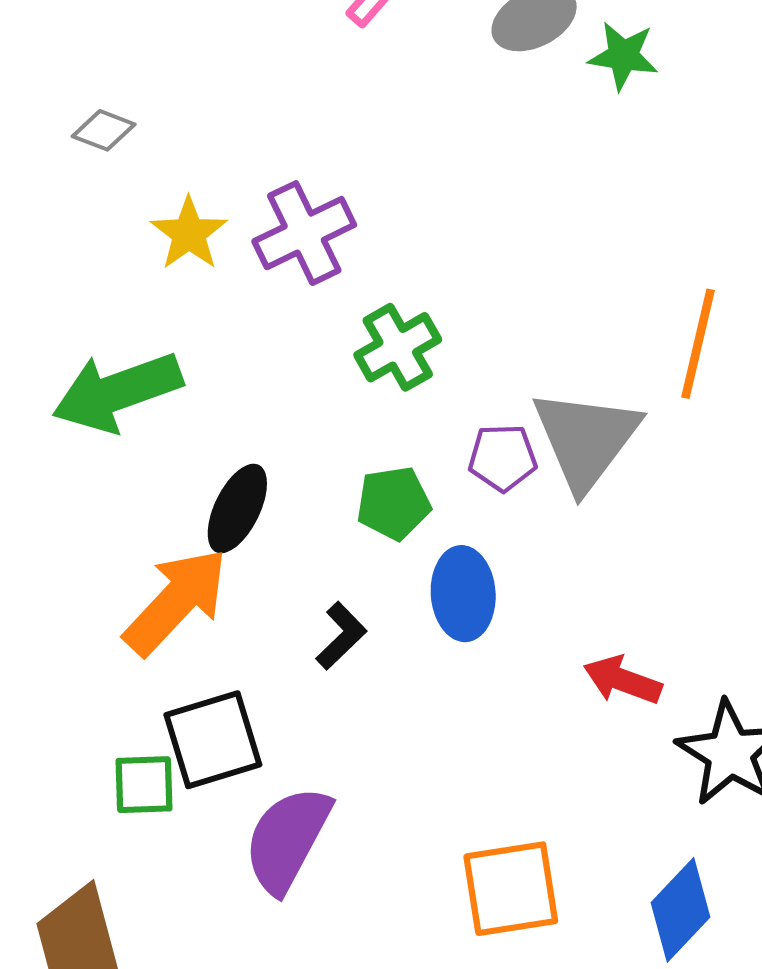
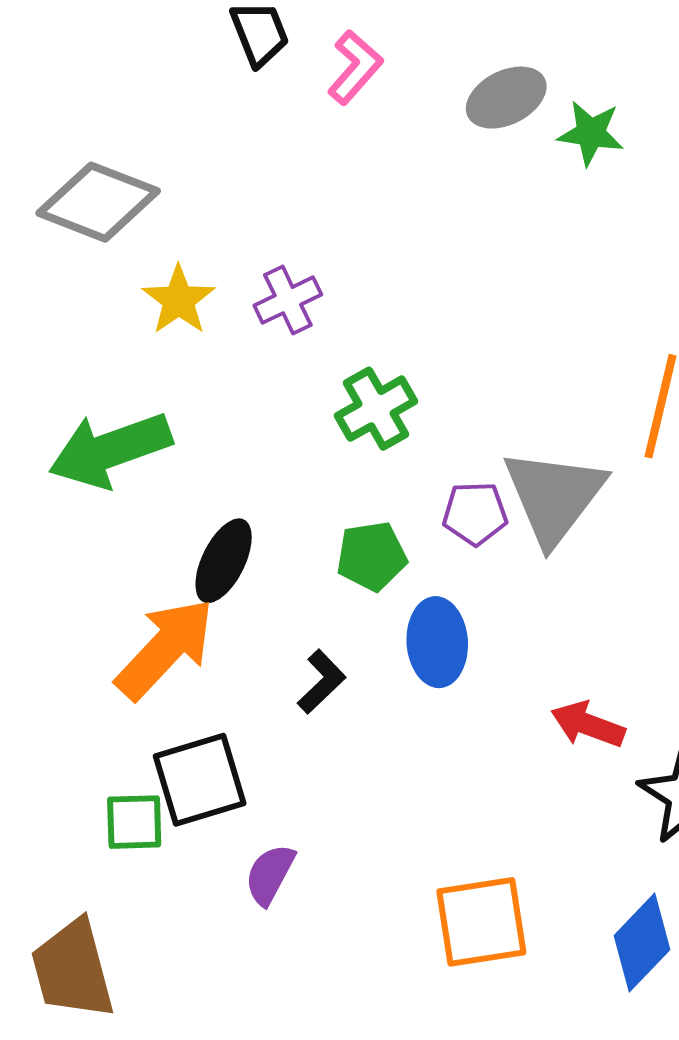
gray diamond: (104, 130) -> (98, 202), size x2.0
purple cross: (304, 233) -> (288, 300), size x0.7
purple semicircle: (287, 839) -> (270, 874), size x0.6

